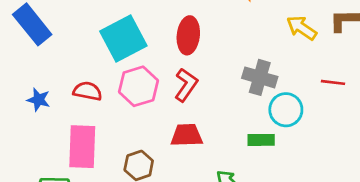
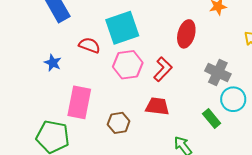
red ellipse: (188, 35) -> (186, 34), moved
red semicircle: (88, 91) -> (89, 45), moved
green rectangle: (261, 140) -> (212, 119), turned 42

